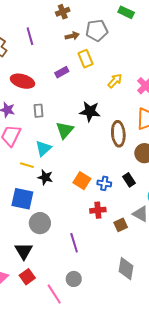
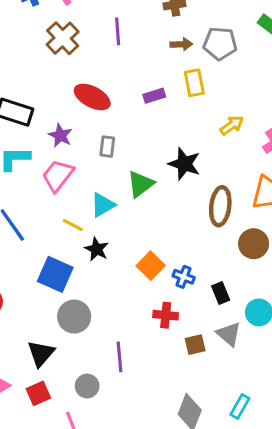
black rectangle: (129, 180) -> (221, 293), moved
gray circle: (74, 279) -> (87, 386), moved

